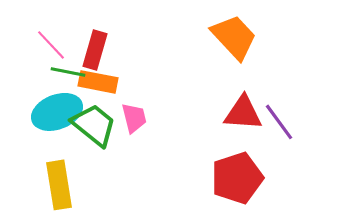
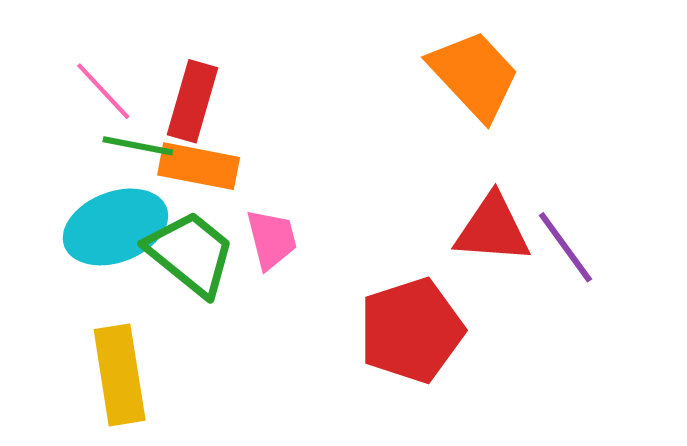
red pentagon: (237, 178) -> (411, 330), moved

